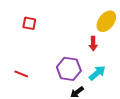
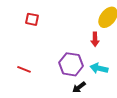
cyan arrow: (97, 73) -> (99, 68), turned -126

